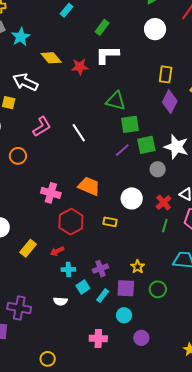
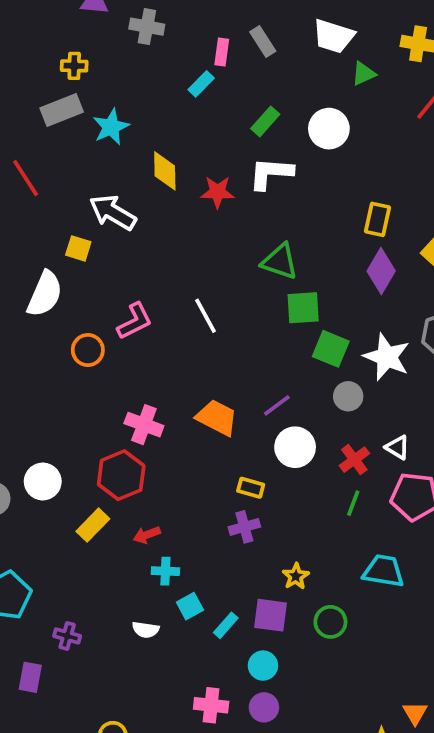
white circle: (155, 29) -> (329, 129), moved
yellow diamond: (51, 58) -> (165, 171), turned 35
pink L-shape: (42, 127) -> (135, 321), moved
green square: (146, 145) -> (331, 349), turned 30
purple line: (122, 150) -> (277, 405), moved
red hexagon: (71, 222) -> (121, 475), moved
purple cross: (100, 269) -> (244, 527), moved
purple cross: (19, 308) -> (67, 636), size x0.6
purple circle: (141, 338) -> (264, 707), moved

